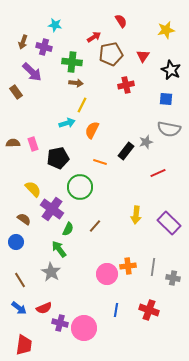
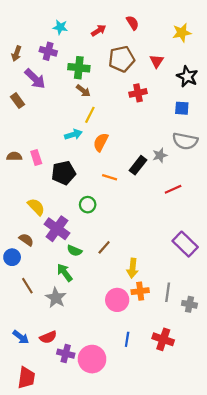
red arrow: (94, 37) -> (99, 30), moved
brown arrow: (23, 42) -> (16, 53), moved
brown arrow: (76, 83) -> (83, 91), turned 32
green circle: (80, 187) -> (88, 205), size x0.6
yellow arrow: (136, 215) -> (133, 268), moved
green semicircle: (68, 229) -> (74, 251), turned 88
blue circle: (16, 242) -> (12, 257), moved
brown line: (20, 280) -> (27, 286), moved

